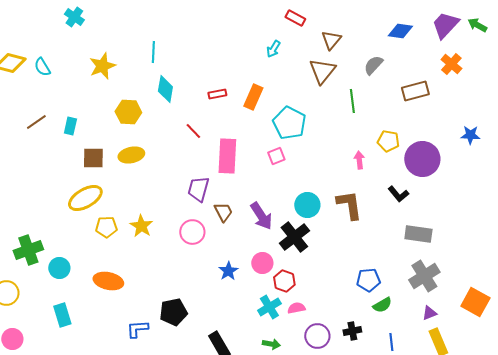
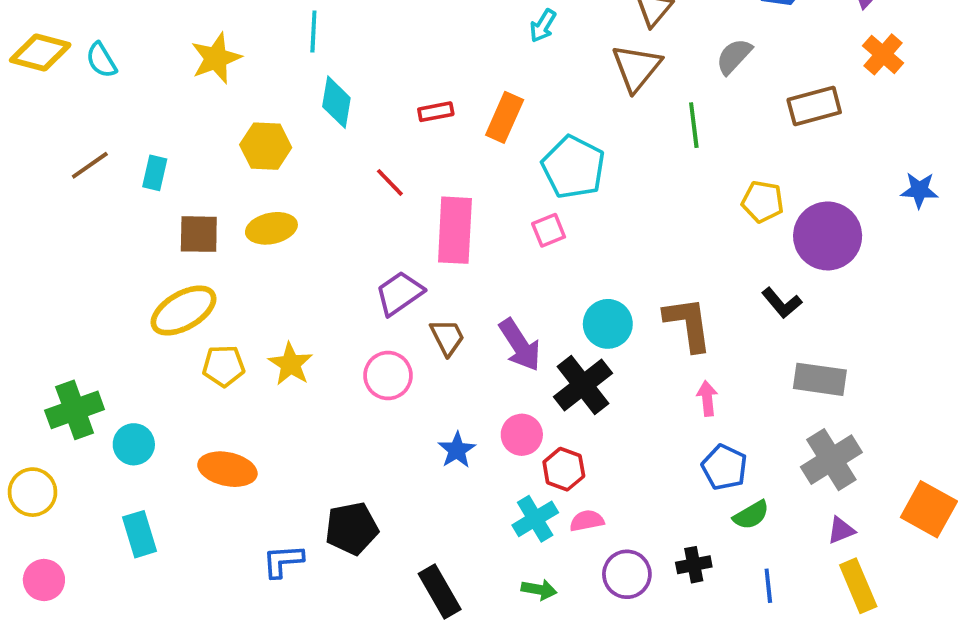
pink arrow: (359, 160) -> (707, 398), moved
purple trapezoid: (198, 189) -> (399, 293), turned 40
blue pentagon: (368, 280) -> (724, 467), turned 30

